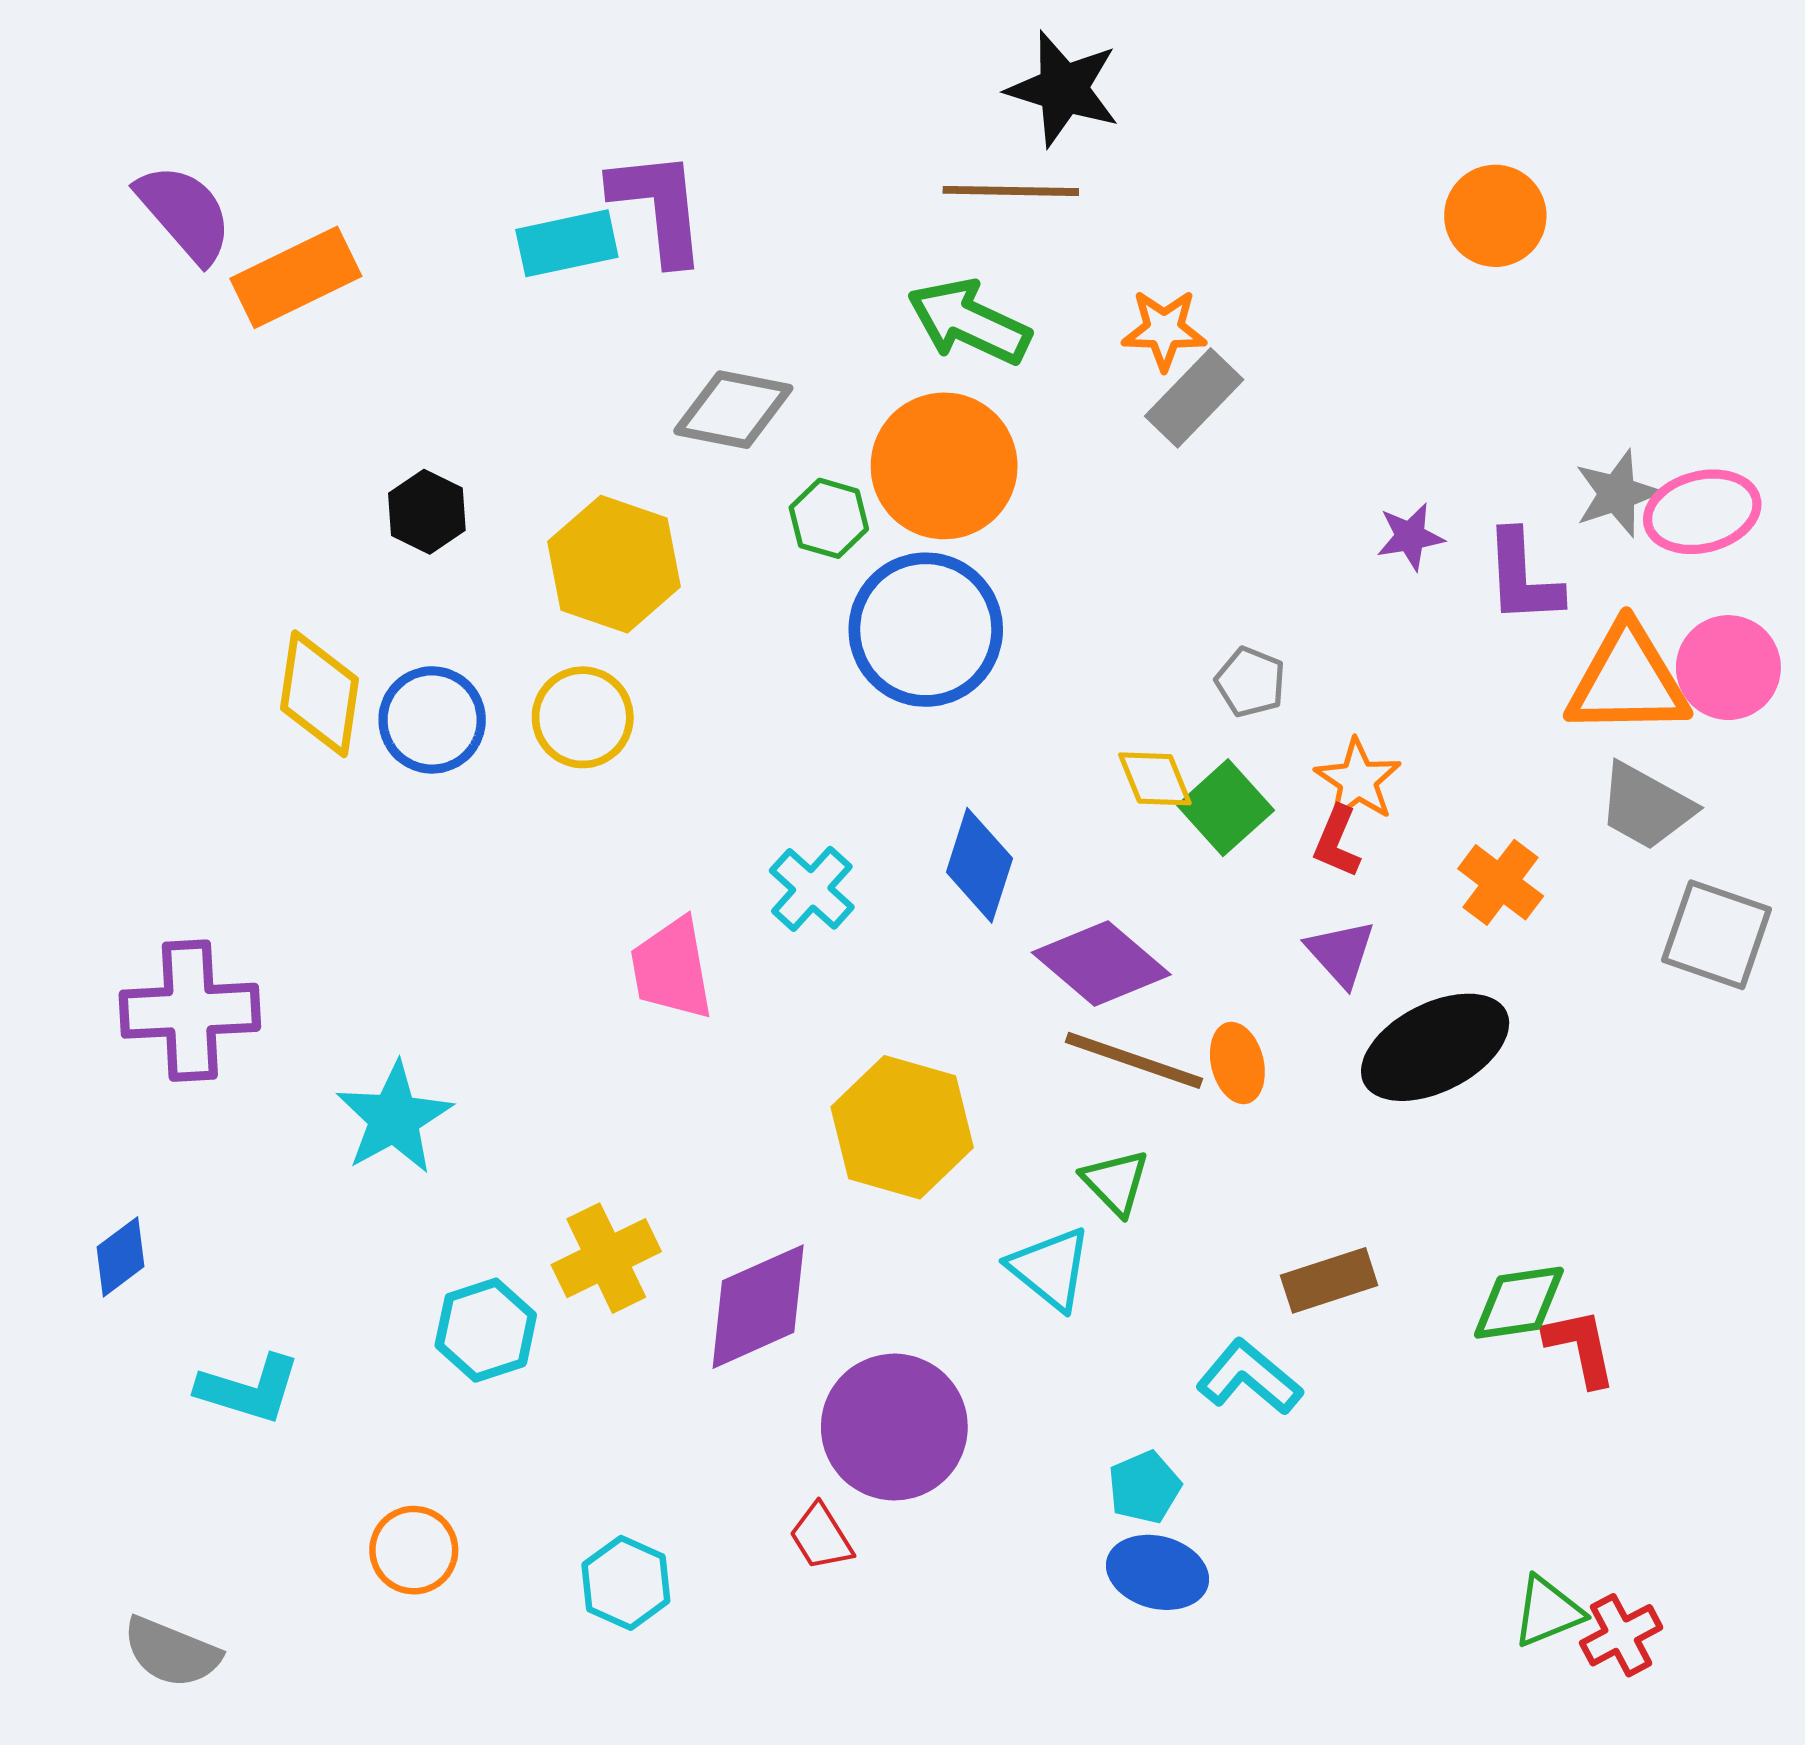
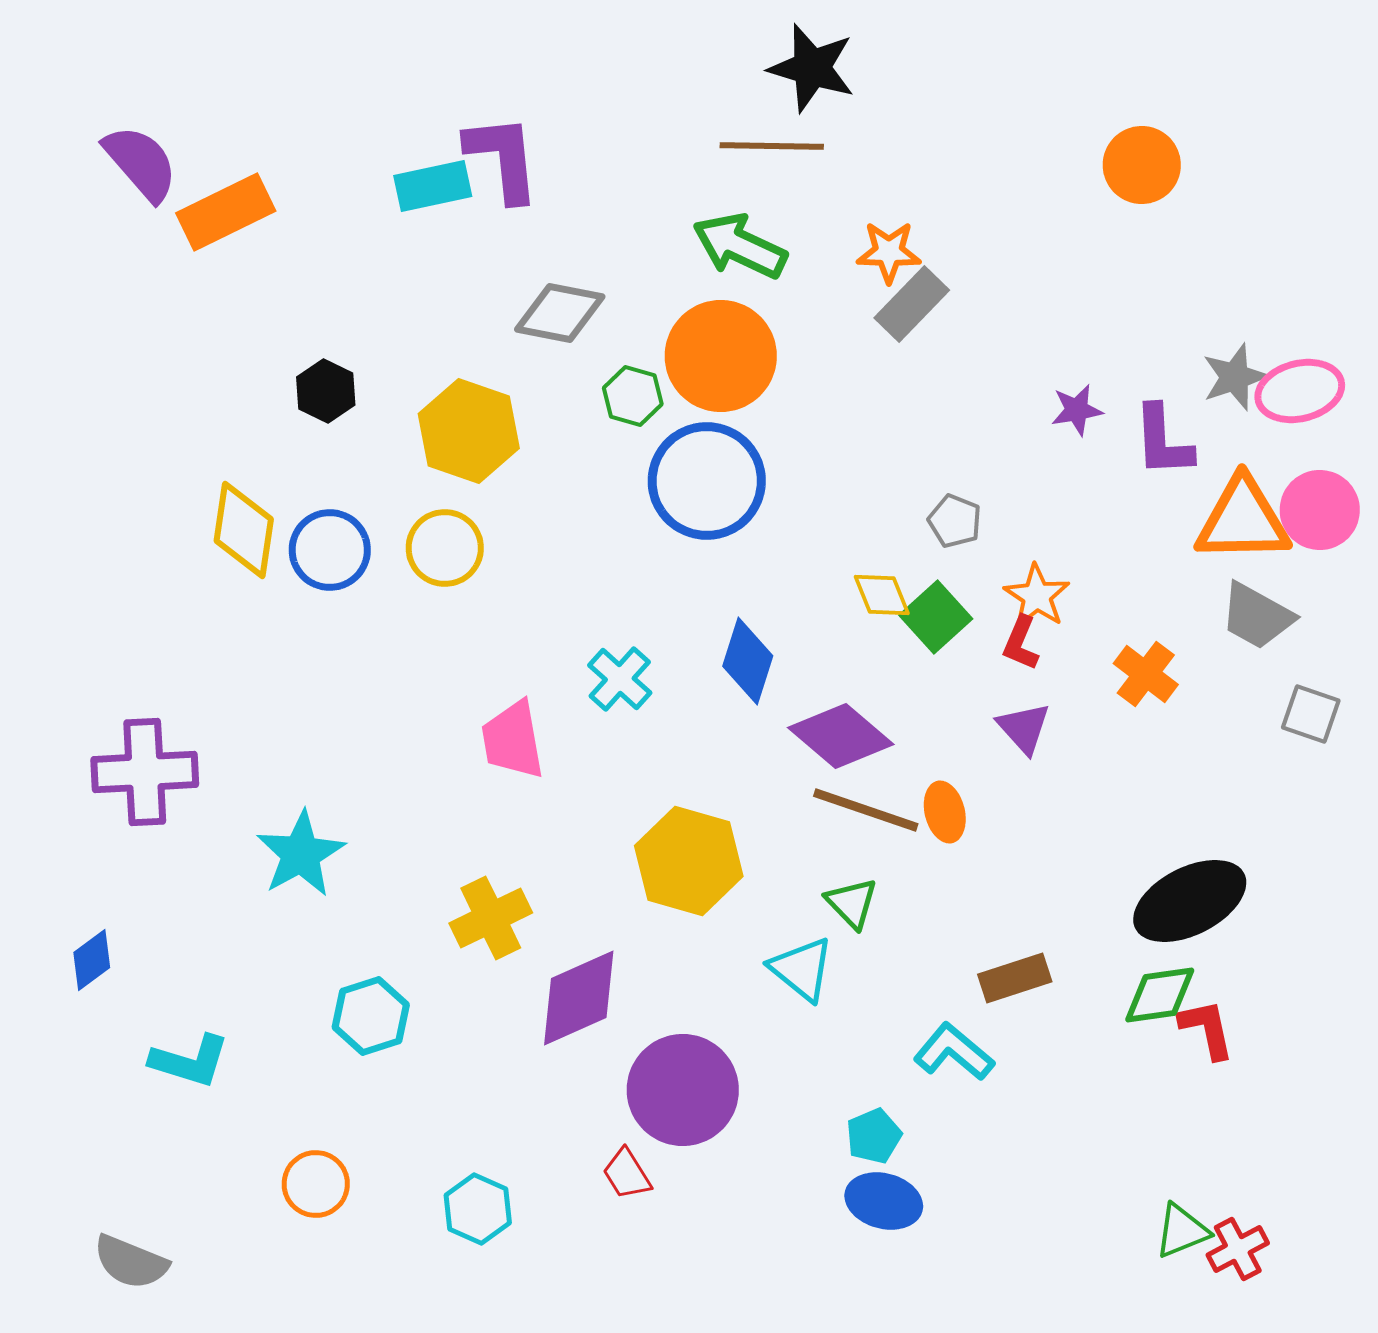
gray square: (1717, 935) -> (1311, 714), size x0.7
black ellipse: (1435, 1047) -> (1190, 901), moved
yellow cross: (606, 1258) -> (491, 918), moved

